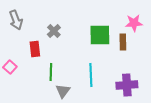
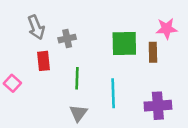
gray arrow: (16, 20) -> (36, 27), moved
gray cross: (54, 31) -> (67, 39), turned 32
green line: (51, 72) -> (77, 78), moved

